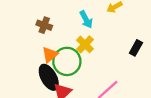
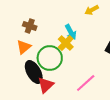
cyan arrow: (86, 20) -> (71, 32), moved
orange triangle: (50, 55) -> (24, 47), moved

